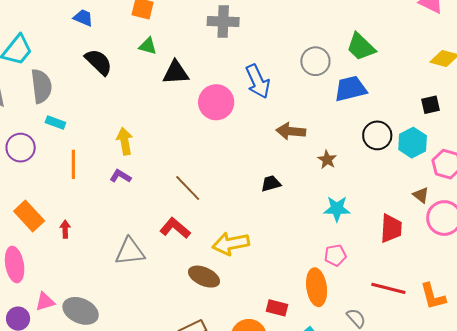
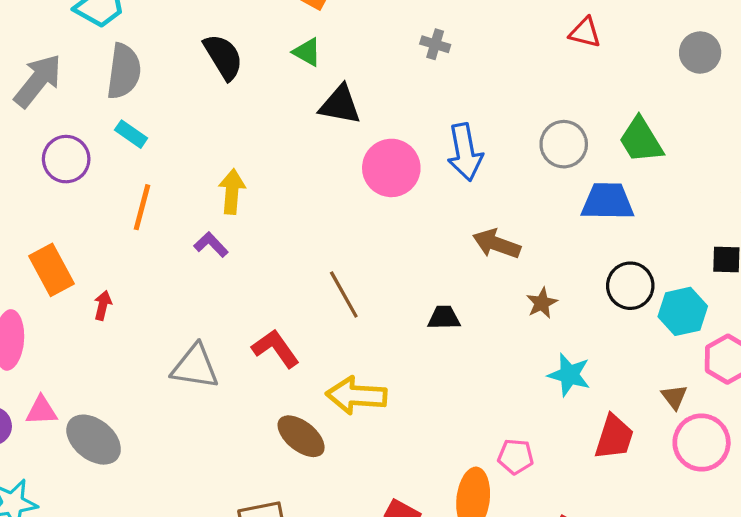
gray cross: (223, 22) -> (435, 44), size x0.6
brown line: (188, 188) -> (344, 294), moved
cyan star: (337, 209) -> (569, 375), moved

